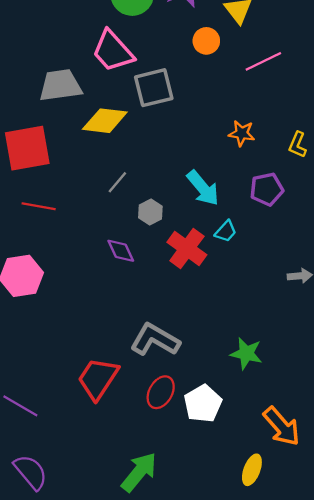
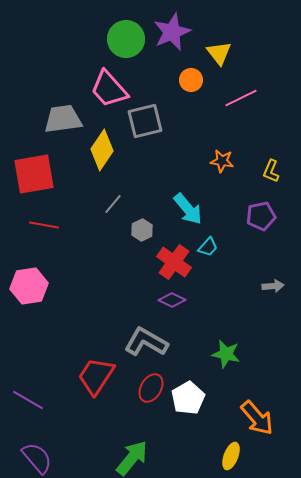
yellow diamond: (105, 121) -> (102, 150), turned -63
purple pentagon: (267, 189) -> (261, 216), moved
purple diamond: (121, 251) -> (172, 300), moved, turned -40

